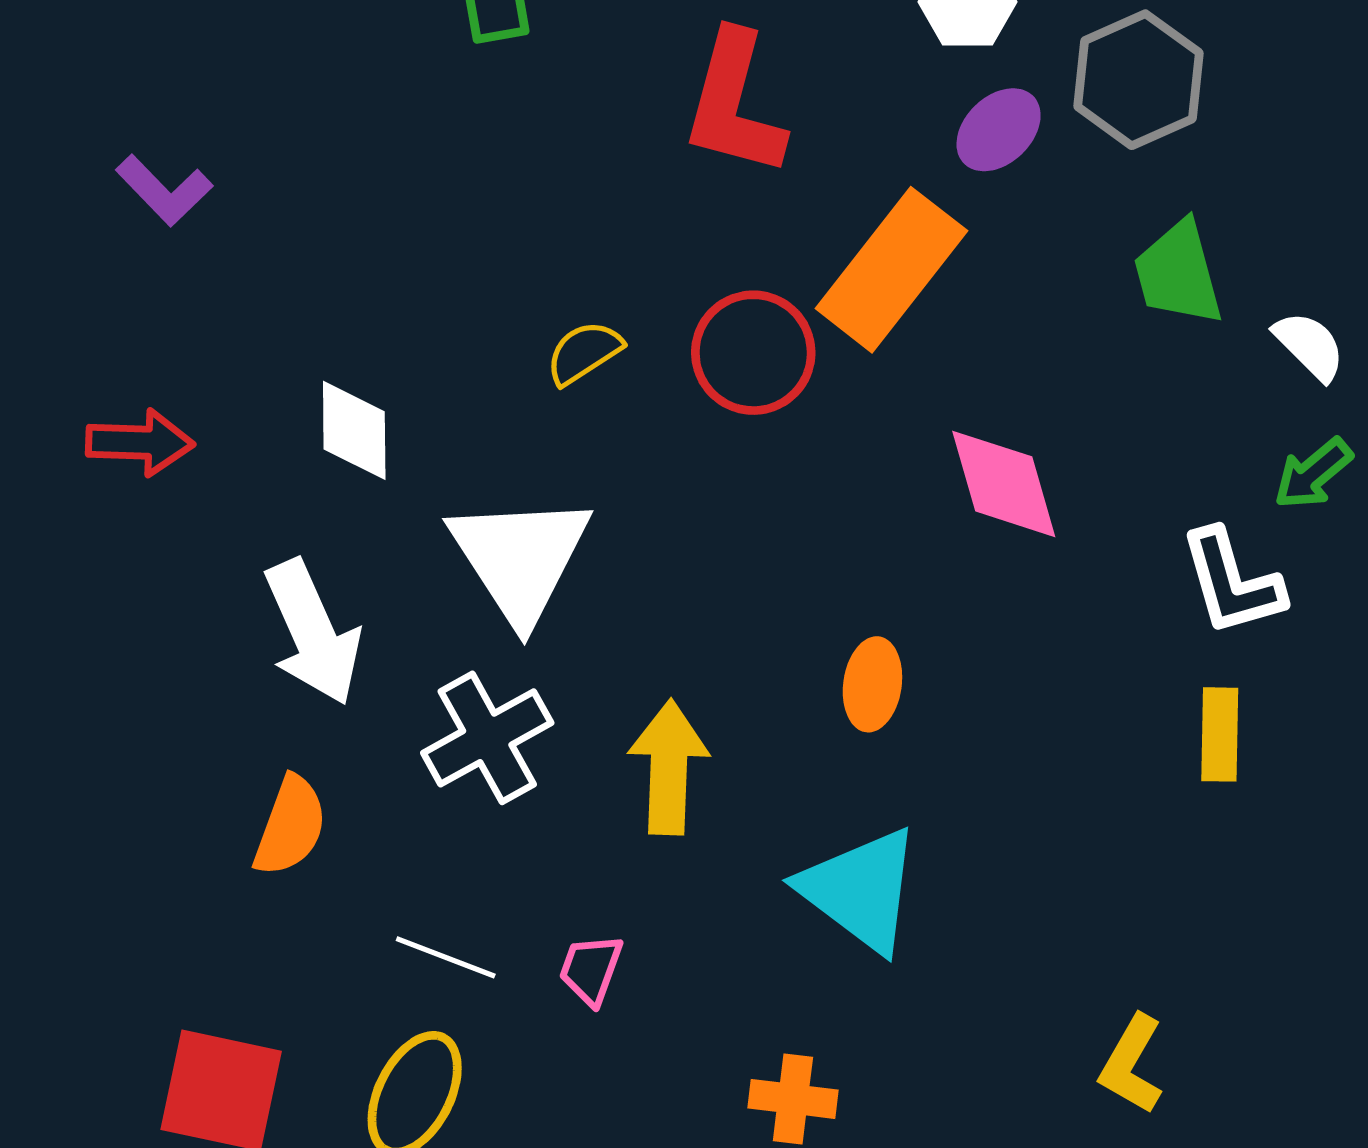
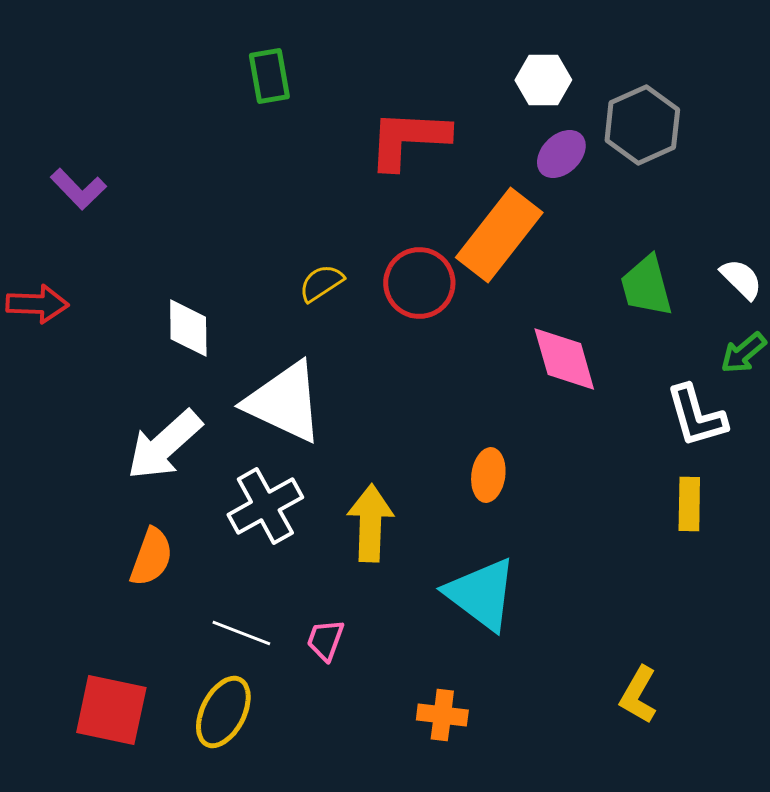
red L-shape: (734, 104) -> (408, 139), turned 78
green trapezoid: (1178, 273) -> (646, 286), moved
red arrow: (140, 442) -> (37, 304), moved
white triangle: (520, 558) -> (284, 402), turned -32
white arrow: (313, 633) -> (164, 445), turned 72

